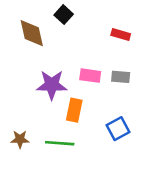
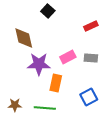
brown diamond: (32, 33) -> (24, 38), moved
red rectangle: (121, 34) -> (91, 26), turned -40
pink rectangle: (90, 76) -> (68, 57), turned -35

